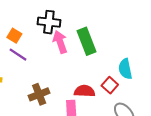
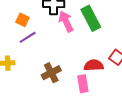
purple line: (18, 55) -> (28, 37), turned -60

